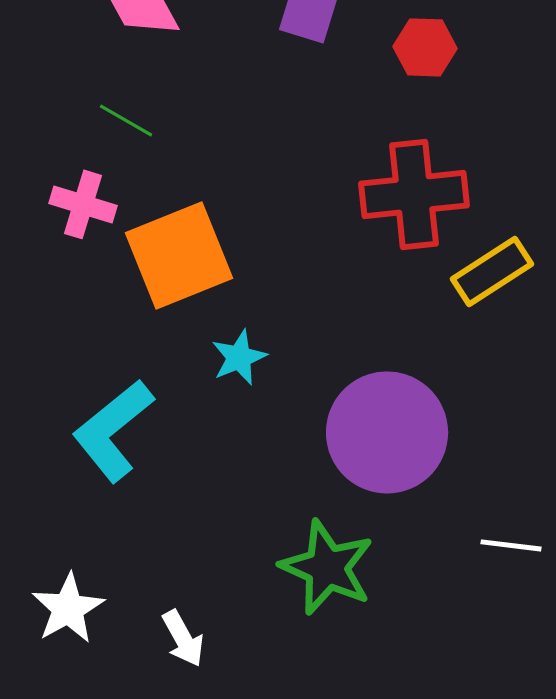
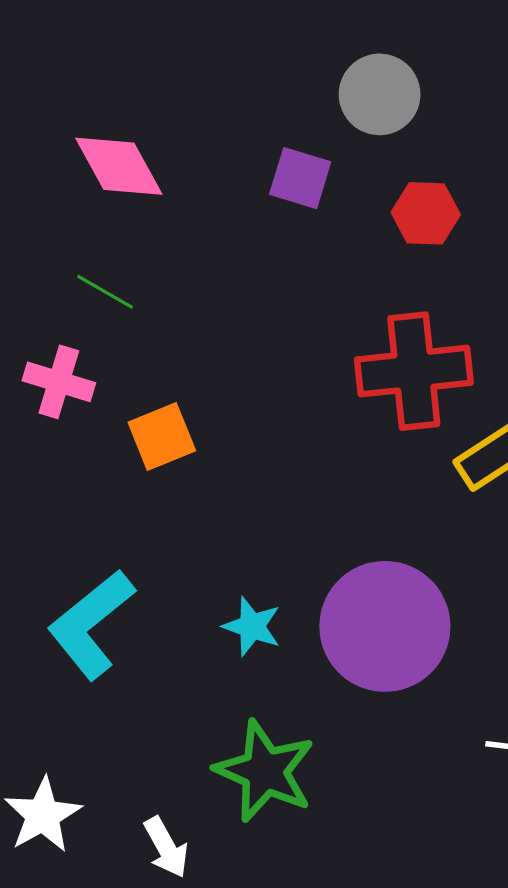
orange square: (179, 255) -> (162, 437), size x0.6
cyan star: (239, 357) -> (252, 626), moved, turned -30
green star: (327, 567) -> (265, 771), moved

